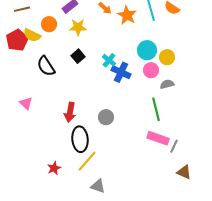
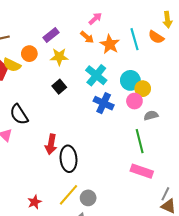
yellow circle: (167, 57) -> (143, 89), moved
cyan cross: (109, 60) -> (96, 75), moved, size x1.5
black semicircle: (46, 66) -> (19, 114), moved
gray circle: (106, 117) -> (88, 198), moved
black ellipse: (80, 139) -> (69, 159), moved
gray line: (174, 146) -> (165, 194), moved

